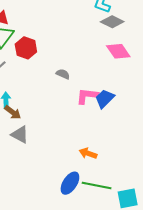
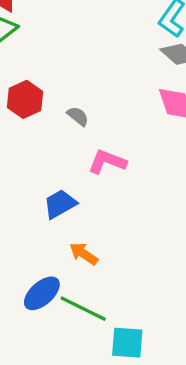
red hexagon: (26, 48) -> (25, 99), moved
blue trapezoid: (105, 99) -> (60, 204), moved

